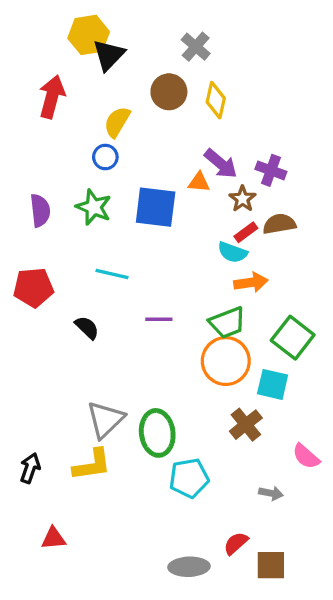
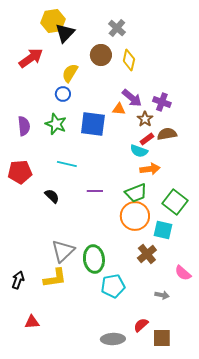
red arrow: (52, 97) -> (31, 58), turned 40

